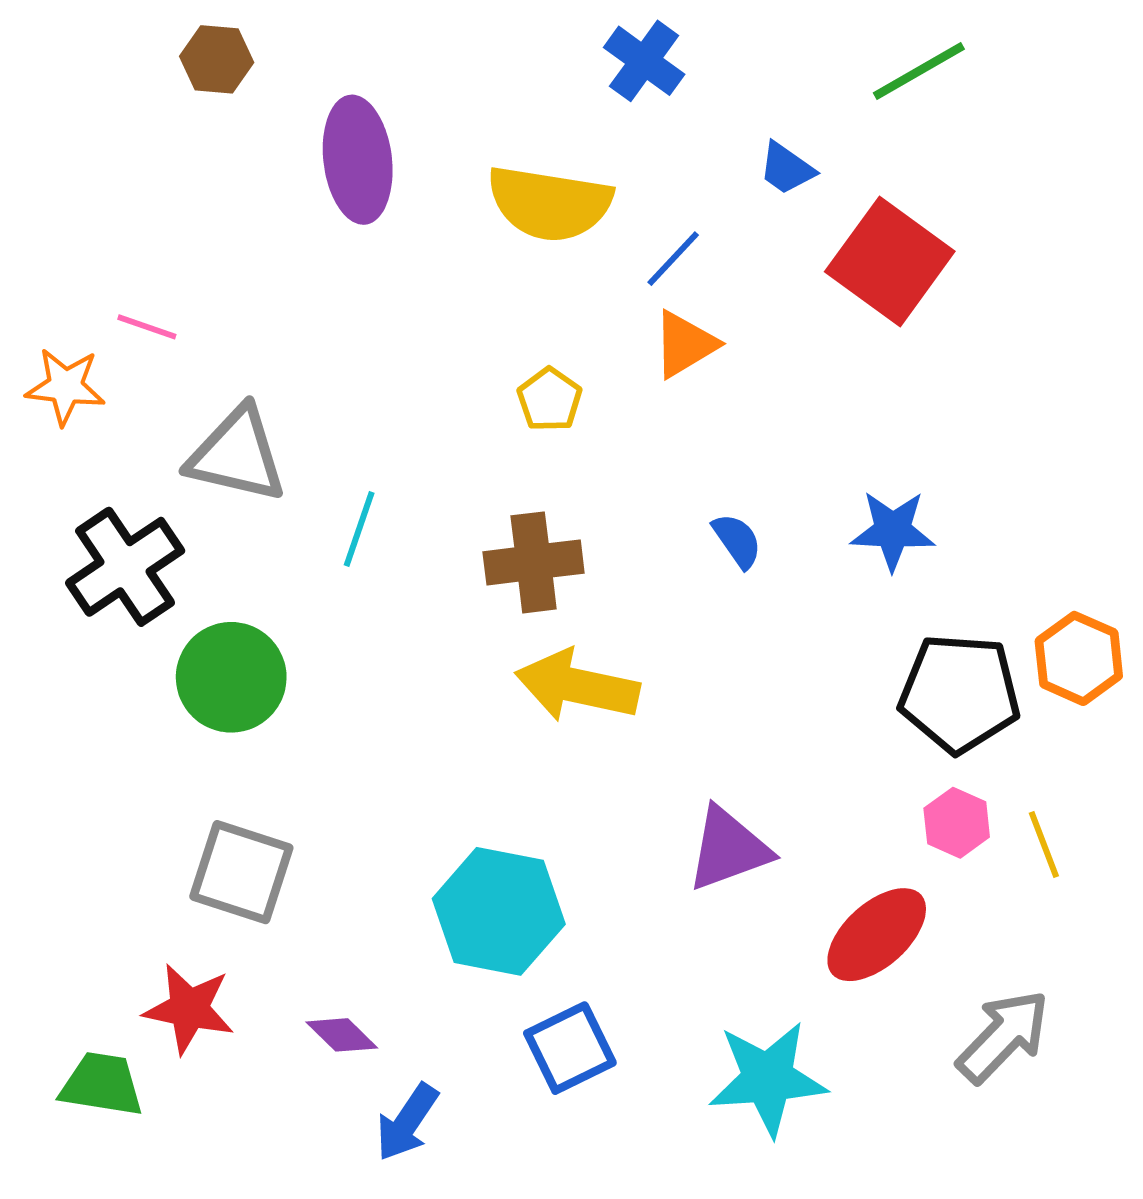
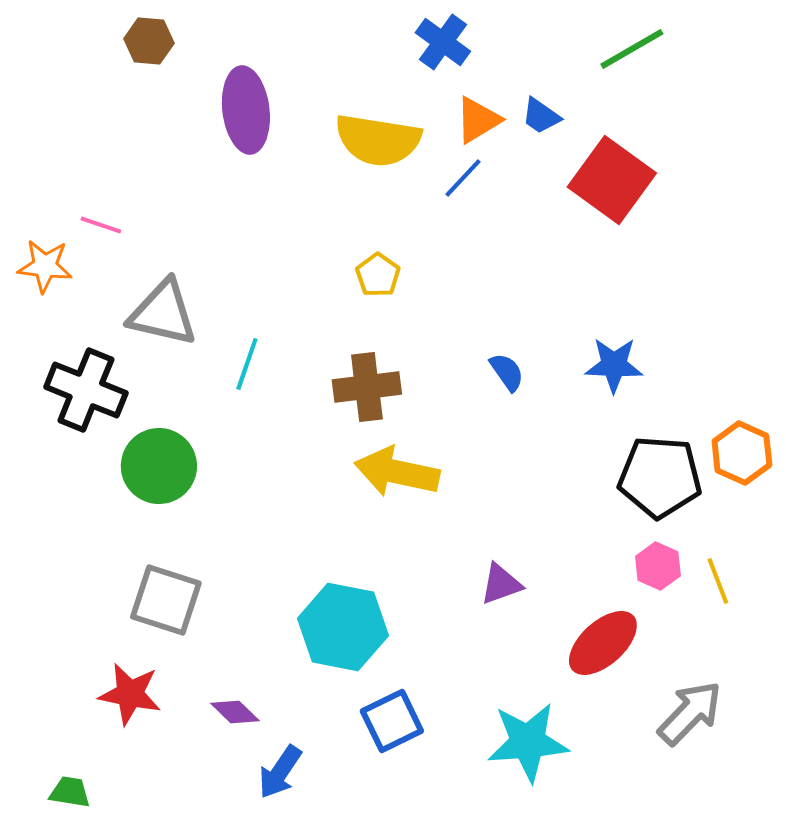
orange triangle: (685, 344) -> (478, 120), moved
black cross: (125, 567) -> (86, 390), turned -34
purple triangle: (728, 849) -> (501, 584), size x0.7
green trapezoid: (102, 1084) -> (70, 792), moved, size x0.7

